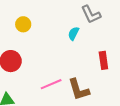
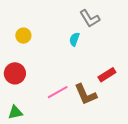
red rectangle: (103, 60) -> (107, 75), moved, turned 72

